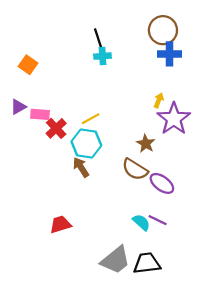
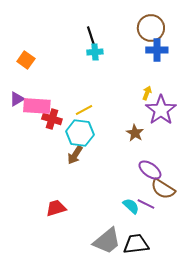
pink rectangle: (40, 114) -> (37, 106), size x1.5
red cross: (56, 128) -> (52, 119), turned -30
brown arrow: (81, 167) -> (75, 155), turned -114
brown semicircle: (135, 169) -> (163, 189), moved

